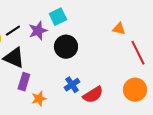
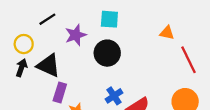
cyan square: (58, 17) -> (109, 19), moved, turned 30
black line: (13, 31) -> (47, 19), moved

